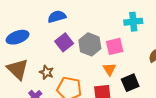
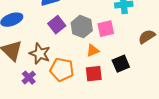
orange triangle: (109, 69) -> (93, 51), moved, turned 40
brown star: (46, 72) -> (40, 54), size x1.5

